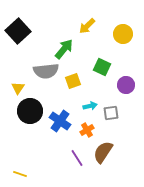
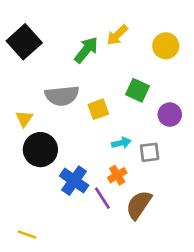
green arrow: (64, 49) -> (86, 50), moved
blue cross: (60, 121) -> (74, 181), moved
purple line: (77, 158) -> (102, 198), moved

